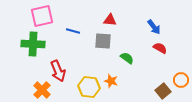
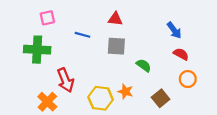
pink square: (42, 16) -> (47, 18), size x0.6
red triangle: (110, 20) -> (115, 19), moved
orange circle: (181, 80) -> (188, 79), moved
brown square: (163, 91) -> (161, 98), moved

